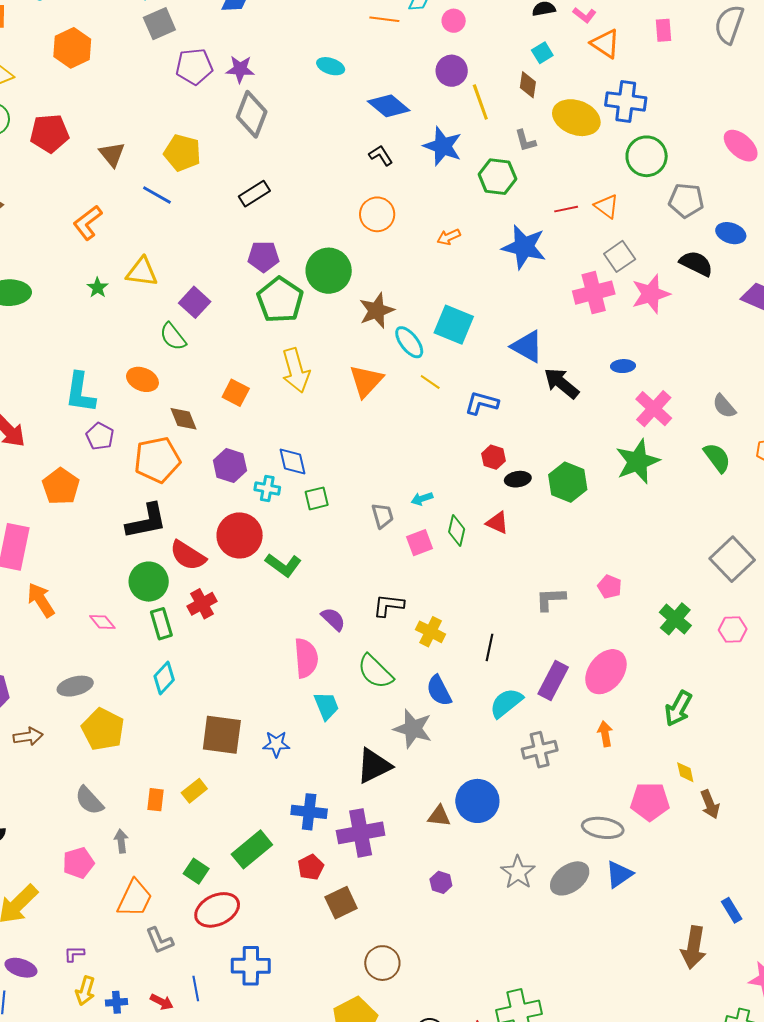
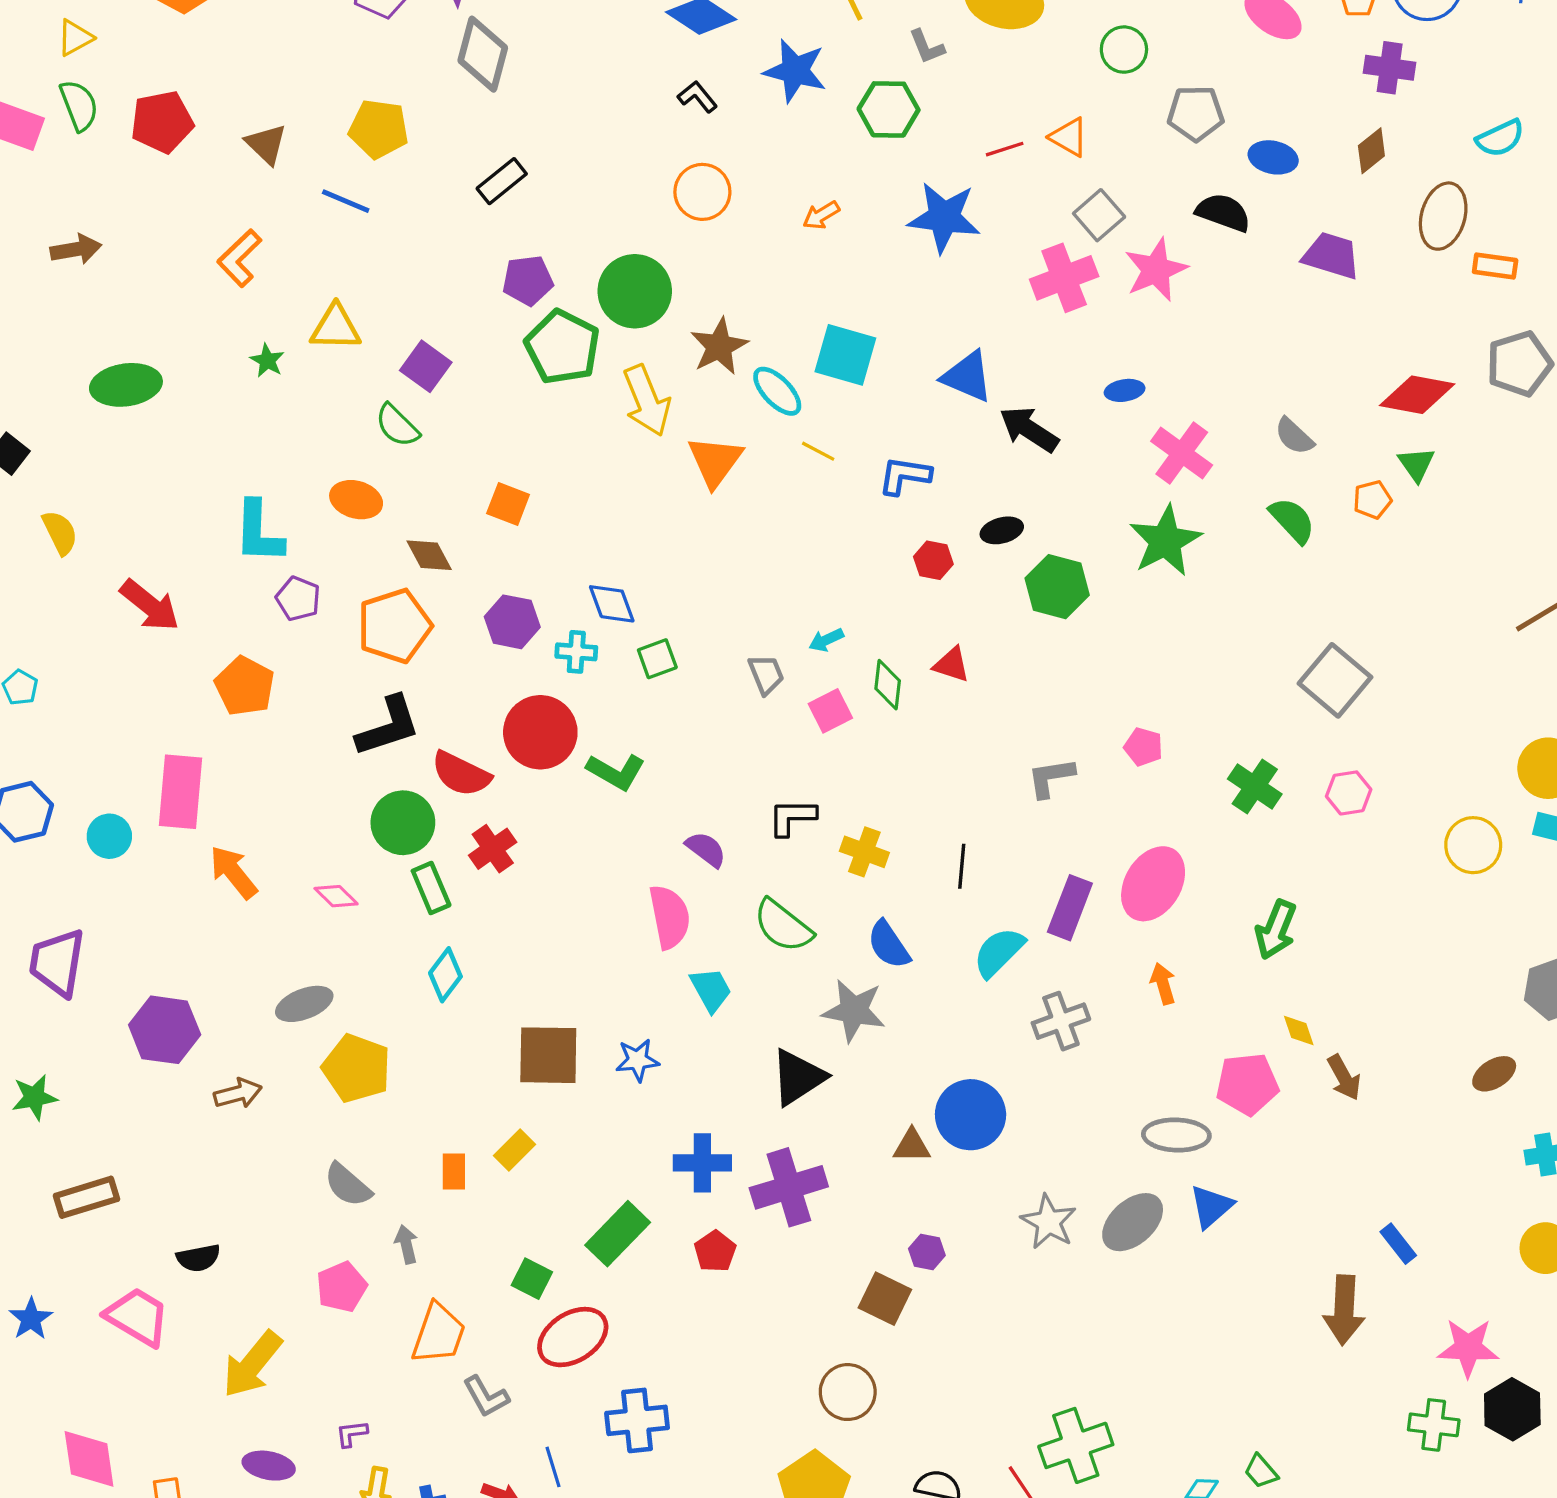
green circle: (647, 156) -> (1124, 50), size x0.7
yellow arrow: (296, 370) -> (647, 401), moved
black ellipse: (518, 479) -> (1002, 530), moved
brown square: (341, 903) -> (885, 1299), moved, turned -32

